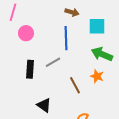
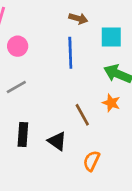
gray line: (53, 62) -> (16, 87), moved
black rectangle: (30, 69) -> (23, 135), moved
black triangle: (44, 105) -> (57, 141), moved

